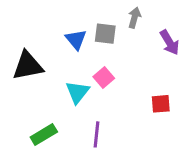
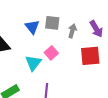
gray arrow: (134, 18) -> (72, 31), moved
red square: (161, 104) -> (90, 56), moved, size x1.5

